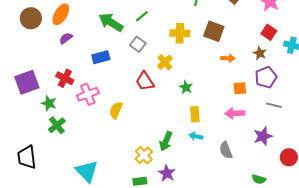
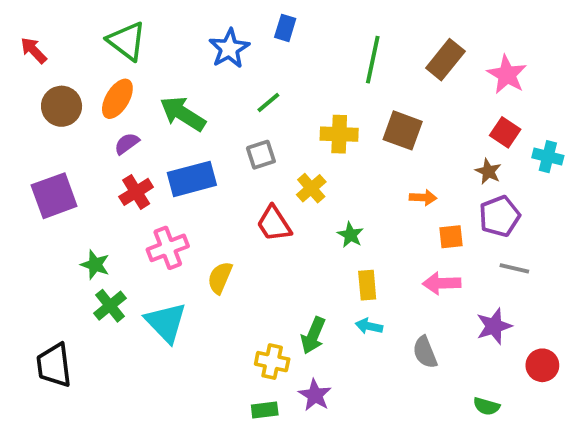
green arrow: (111, 22) -> (183, 114), moved
gray square: (138, 44) -> (261, 155), turned 35
blue rectangle: (101, 57) -> (192, 179), size x1.4
orange arrow: (228, 58) -> (423, 198), moved
red cross: (65, 78) -> (136, 192), moved, turned 30
purple square: (27, 82) -> (54, 196), moved
yellow cross: (144, 155) -> (272, 362), turned -36
cyan triangle: (87, 171) -> (166, 322), moved

